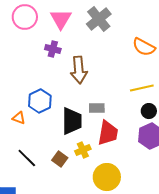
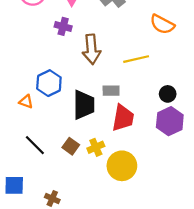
yellow line: (142, 88) -> (136, 59), moved
yellow cross: (83, 150) -> (96, 147), moved

